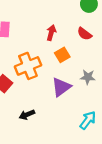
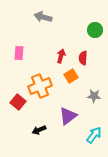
red semicircle: (84, 34) -> (83, 58), moved, turned 56
purple triangle: (61, 87) -> (68, 116), moved

